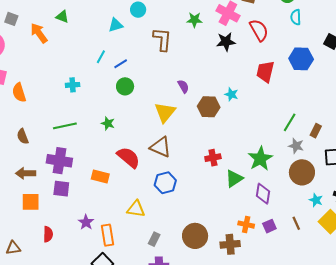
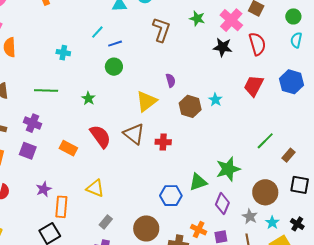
gray star: (296, 146) -> (250, 216), moved
red cross: (213, 158) -> (163, 142), moved
purple cross: (59, 161) -> (32, 123), size x0.7
blue hexagon: (165, 183) -> (171, 196), moved

